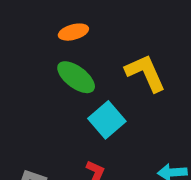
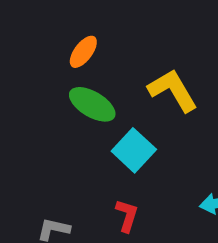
orange ellipse: (73, 32) -> (83, 52), turned -32

